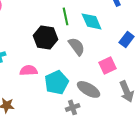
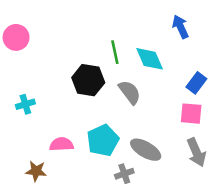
pink square: (108, 65) -> (191, 114), moved, turned 30
pink semicircle: (29, 70) -> (61, 144), moved

